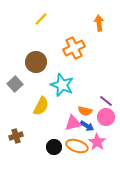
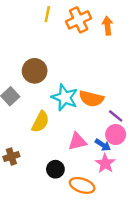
yellow line: (41, 19) -> (47, 14), moved, turned -32
orange cross: (74, 48) -> (79, 20), moved
orange semicircle: (85, 111) -> (91, 99), moved, size x1.5
blue arrow: (87, 126) -> (103, 145), moved
orange ellipse: (77, 146) -> (82, 185), moved

